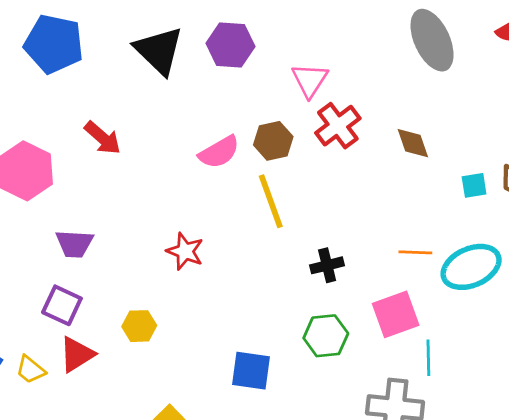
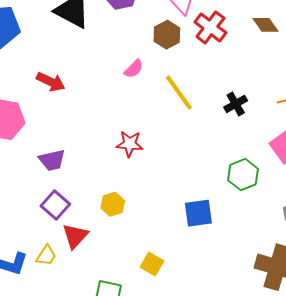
brown hexagon: (273, 141) -> (167, 35), moved
pink semicircle: (219, 152) -> (134, 69), size x0.7
black cross: (327, 265) -> (236, 104), moved
purple square: (62, 305) -> (55, 205), turned 32
yellow trapezoid: (31, 370) -> (46, 255), turned -80

